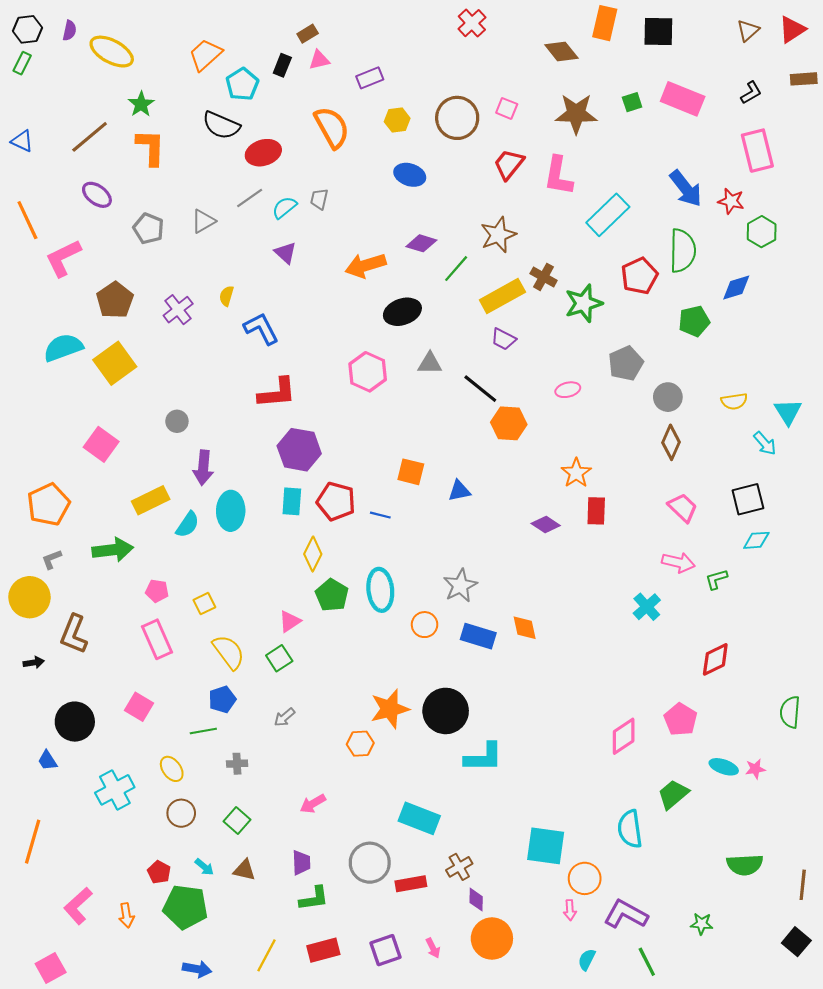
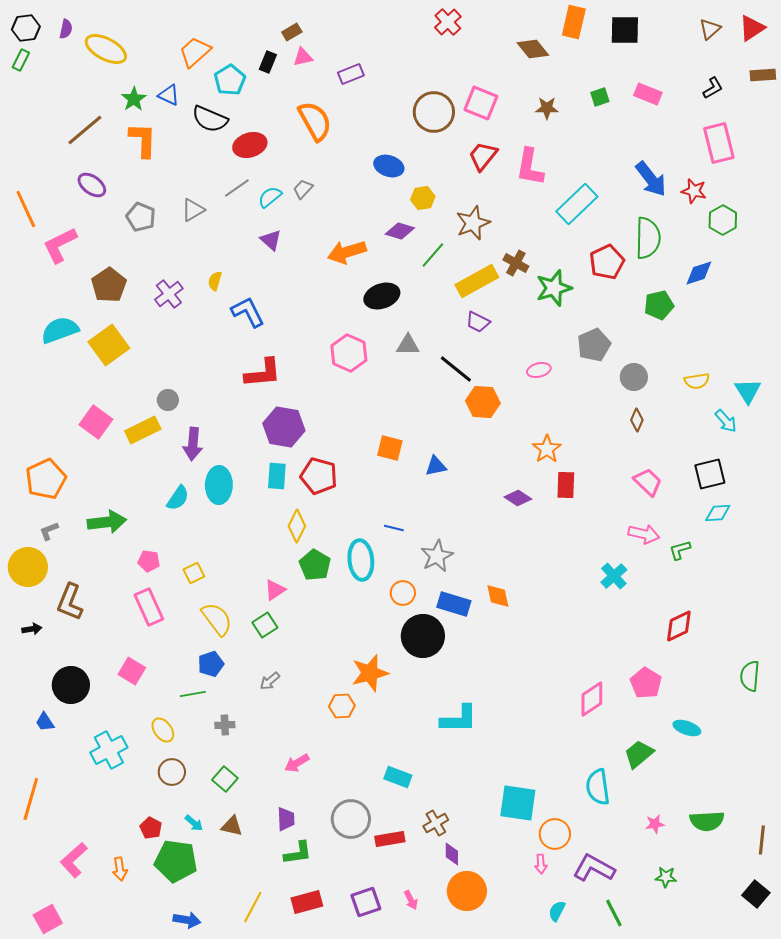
pink rectangle: (683, 99) -> (648, 94), size x0.7
pink square: (507, 108) -> (481, 103), size x1.6
brown star: (576, 114) -> (547, 108), size x0.6
yellow hexagon: (397, 120) -> (423, 198), moved
blue triangle: (22, 141) -> (169, 95), moved
gray trapezoid: (319, 199) -> (303, 189), turned 30
brown diamond: (671, 442) -> (637, 420), size x0.7
yellow rectangle: (151, 500) -> (143, 430), moved
blue line: (380, 515) -> (394, 528), moved
black circle: (446, 711) -> (423, 636), moved
pink star: (755, 769) -> (655, 824), moved
cyan rectangle: (419, 818) -> (398, 777), size x0.7

